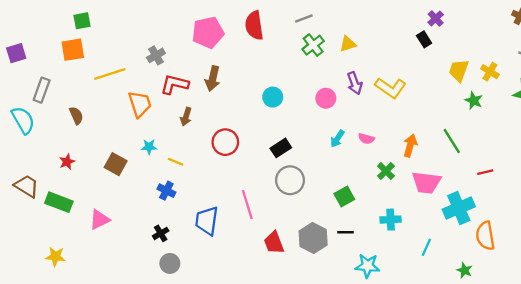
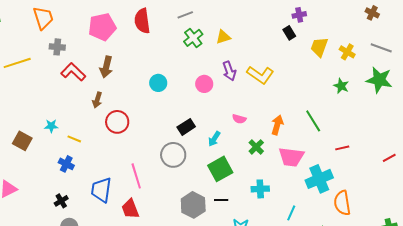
purple cross: (436, 18) -> (299, 15), turned 32
gray cross: (156, 55) -> (57, 47), turned 35
yellow trapezoid: (459, 70) -> (319, 47), moved
yellow cross: (490, 72) -> (347, 52), moved
red L-shape: (174, 84) -> (73, 72), turned 30
green star: (474, 101) -> (341, 86), moved
orange trapezoid: (140, 104) -> (43, 18), moved
brown arrow: (186, 117) -> (97, 100), moved
cyan arrow: (337, 139) -> (214, 139), moved
black rectangle: (281, 148) -> (186, 127), moved
green square: (344, 196) -> (220, 169), size x1.4
red trapezoid: (274, 243) -> (130, 209), moved

